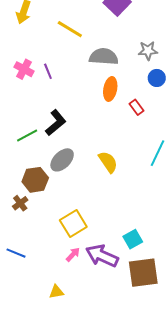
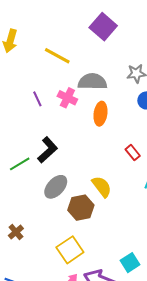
pink cross: (24, 69) -> (67, 98), moved
red rectangle: (136, 107) -> (133, 153), moved
brown hexagon: (35, 180) -> (81, 208), moved

